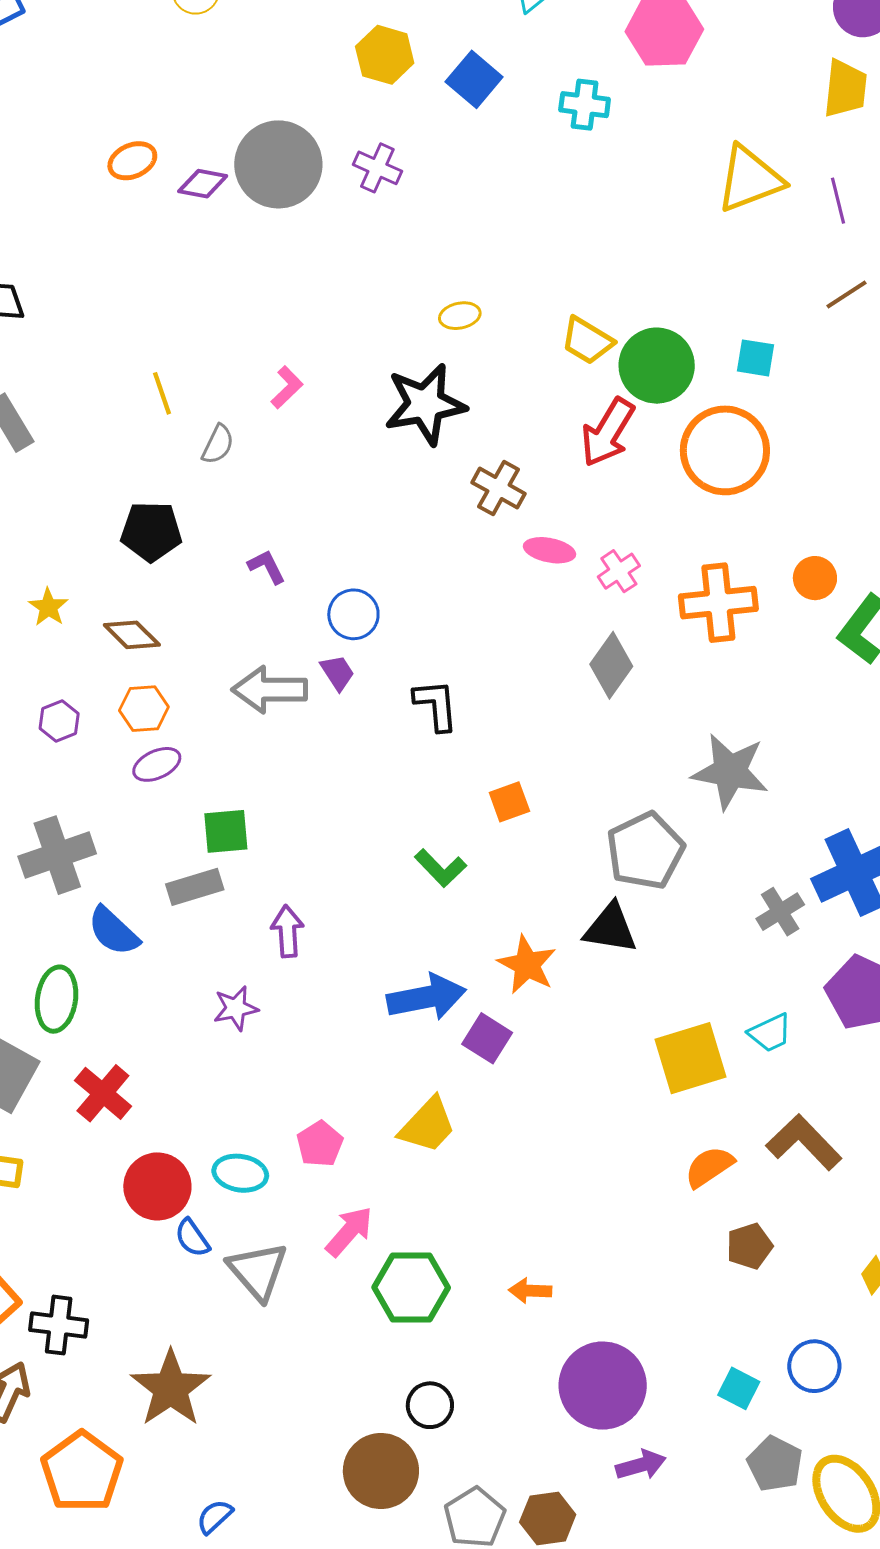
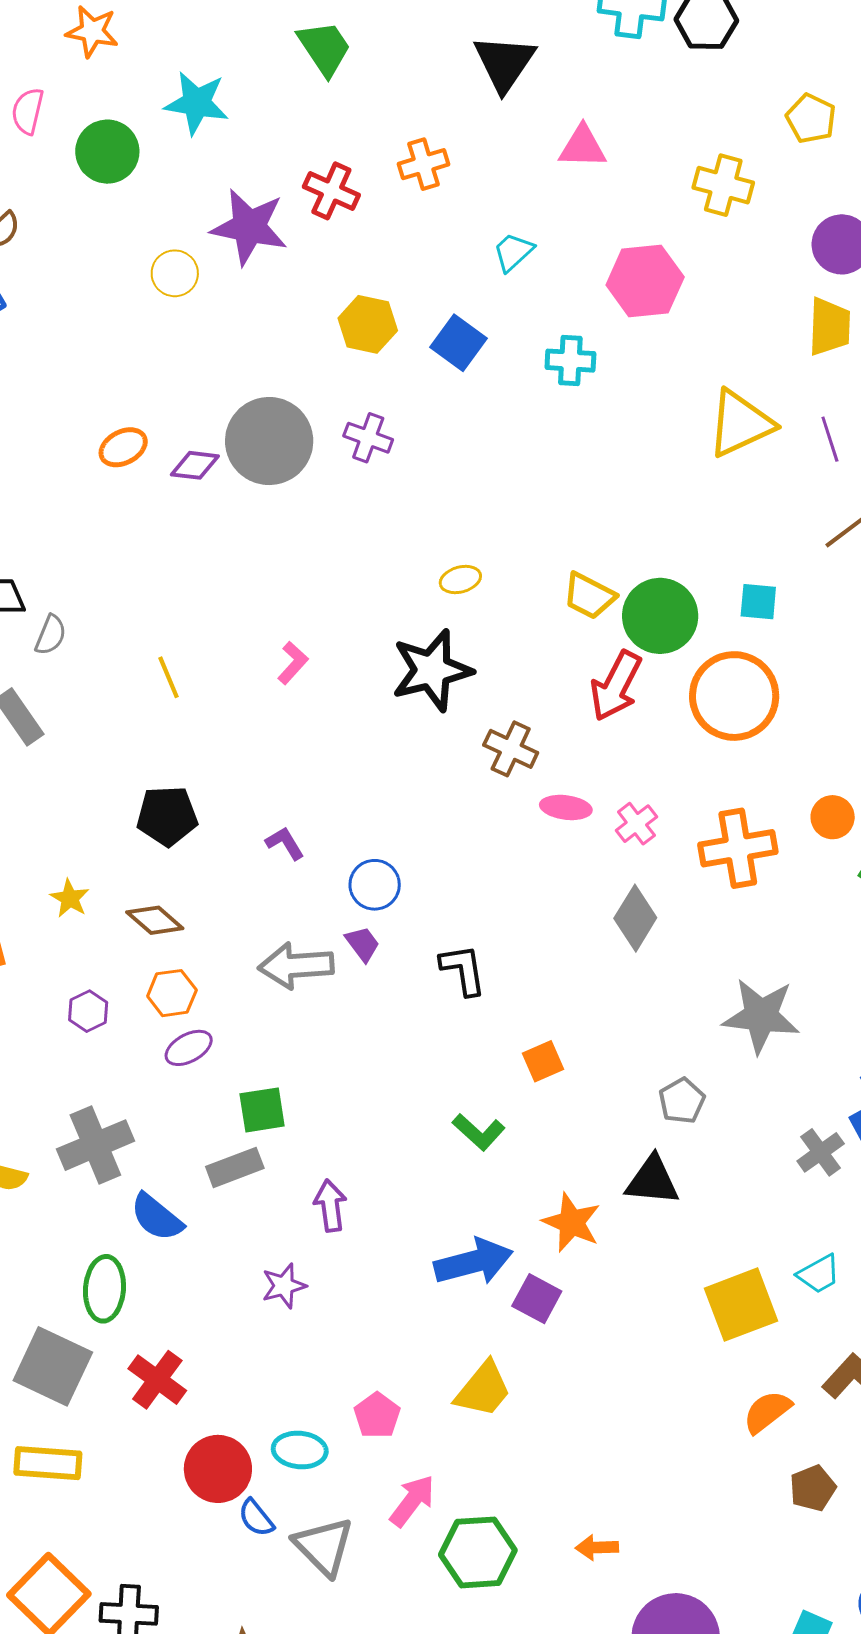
gray semicircle: (218, 444) -> (51, 635), moved
gray pentagon: (645, 851) -> (682, 1101), size x0.6

